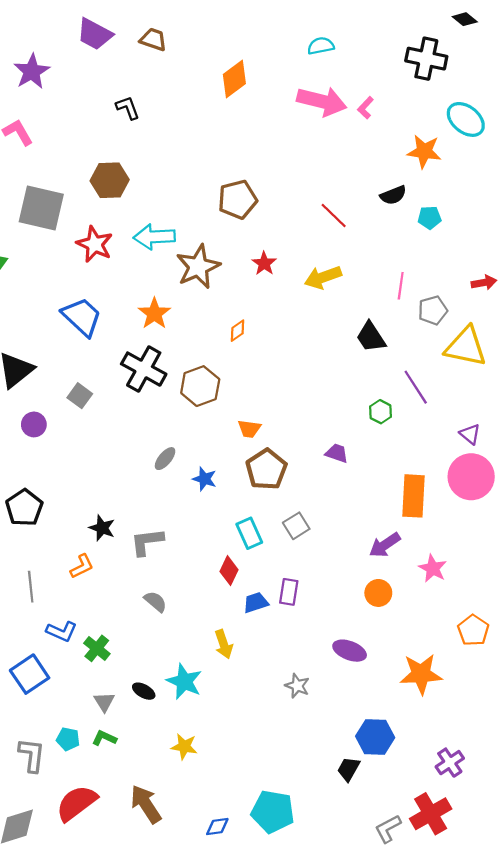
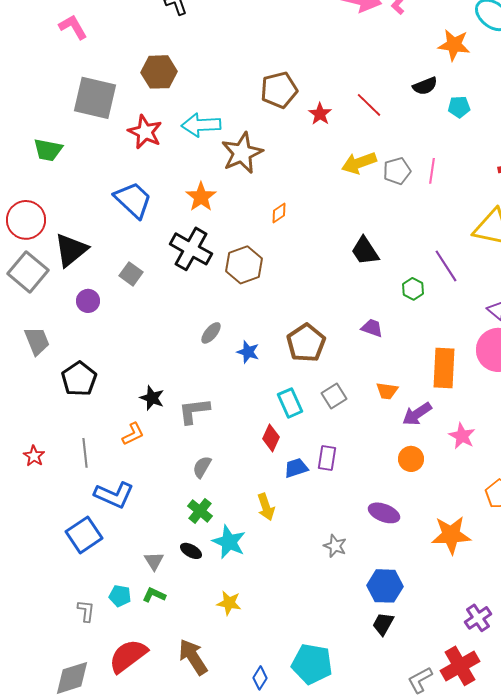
red star: (264, 263) -> (320, 114), moved
gray pentagon: (433, 310) -> (397, 171), moved
black trapezoid: (371, 337) -> (365, 251), moved
orange trapezoid: (249, 429) -> (387, 391), moved
gray semicircle: (155, 602) -> (202, 467), turned -100
blue L-shape: (62, 631) -> (114, 495), size x1.4
green cross: (97, 648) -> (200, 511), moved
blue hexagon: (375, 737) -> (385, 586), moved
gray L-shape: (32, 755) -> (86, 611), size x0.7
blue diamond: (217, 827) -> (260, 678), turned -50

